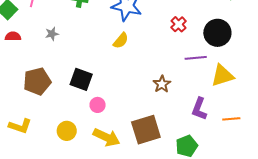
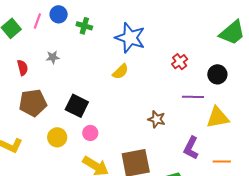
black circle: (217, 33) -> (217, 74), size x0.7
red semicircle: (13, 36) -> (23, 68), moved, turned 70
brown star: (162, 84) -> (157, 119), turned -30
yellow circle: (67, 131) -> (57, 137), moved

